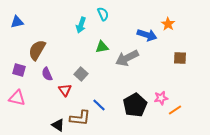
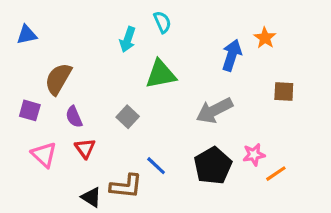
blue arrow: (147, 35) -> (232, 55), turned -90
green triangle: (102, 47) -> (161, 74), size x1.5
gray arrow: (127, 58) -> (214, 110), moved
red triangle: (65, 90) -> (85, 148), moved
pink triangle: (17, 98) -> (44, 155), moved, turned 30

